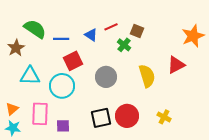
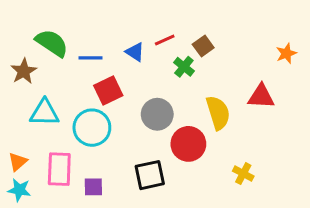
brown square: (137, 31) -> (203, 46), turned 32
orange star: (193, 36) -> (286, 53), size x0.6
red triangle: (176, 65) -> (261, 96), turned 30
red circle: (127, 116) -> (188, 144), moved

